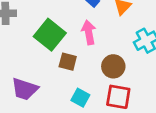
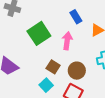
brown square: (68, 62) -> (53, 67), moved

